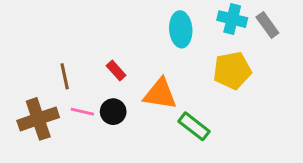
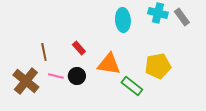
yellow pentagon: (232, 70) -> (158, 66), moved
brown cross: (38, 119) -> (26, 81), turned -32

